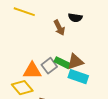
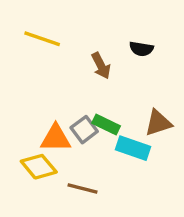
black semicircle: (75, 18) -> (141, 49), moved
brown triangle: (75, 62) -> (158, 123), moved

